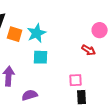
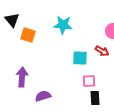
cyan star: (37, 33) -> (63, 25), moved, turned 30
cyan square: (41, 57) -> (80, 58), moved

